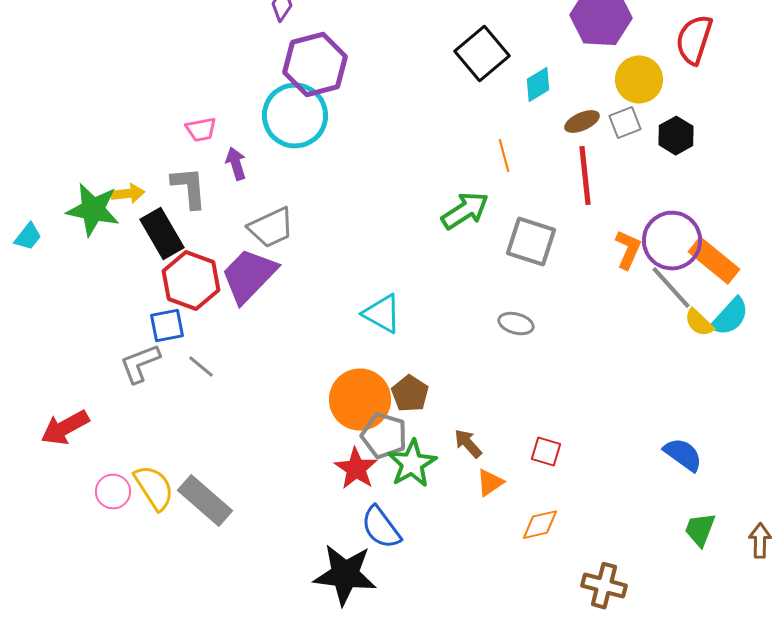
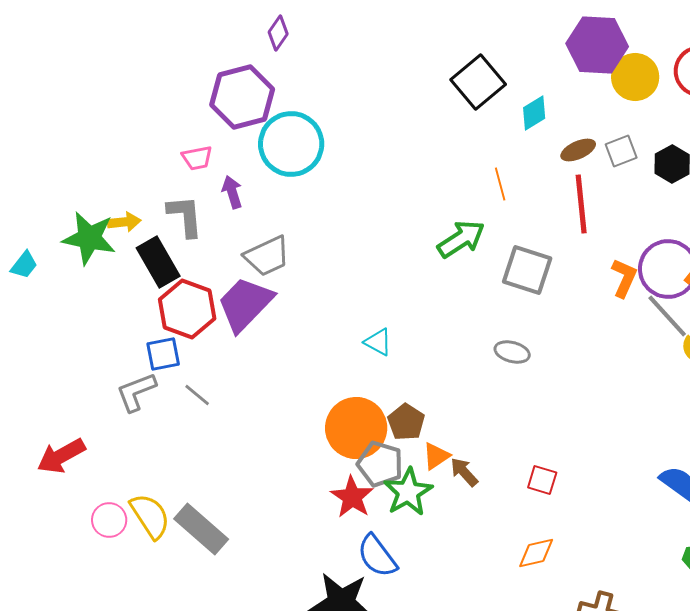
purple hexagon: (315, 65) -> (242, 97), moved
yellow circle: (639, 80) -> (635, 77), moved
cyan triangle: (382, 314) -> (378, 342), size x0.7
orange triangle: (490, 483) -> (436, 456), moved

